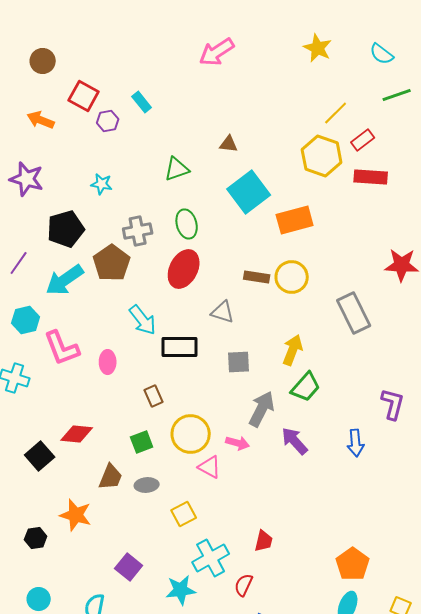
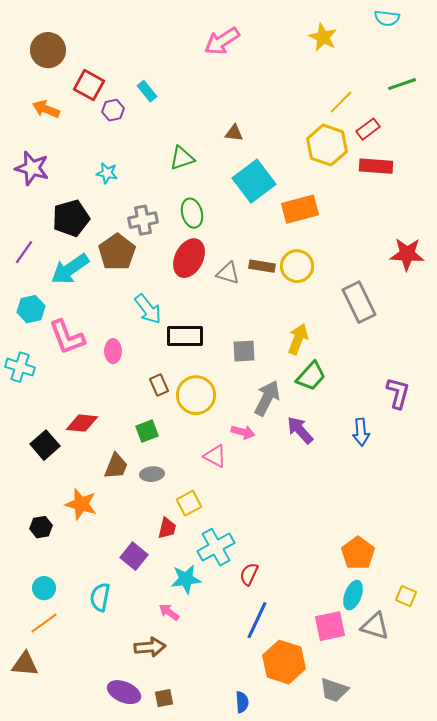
cyan semicircle: (382, 54) -> (387, 18), moved, turned -30
brown circle: (43, 61) -> (48, 50), size x1.4
gray triangle: (223, 312) -> (228, 273), moved
yellow circle: (191, 434) -> (196, 395), moved
red trapezoid: (264, 541) -> (167, 528), moved

